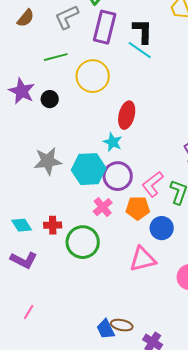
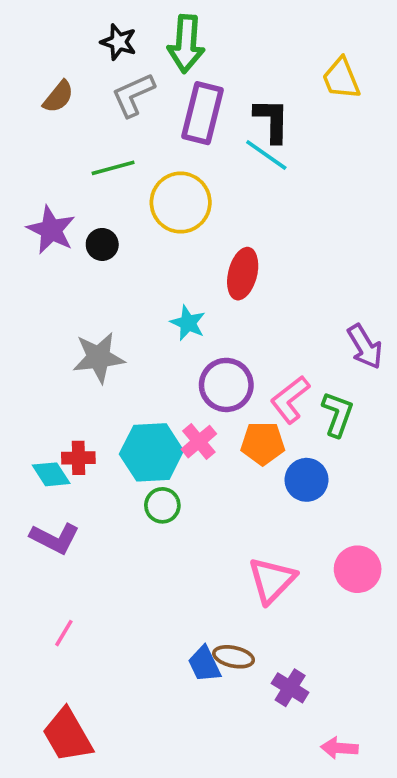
cyan star: (113, 142) -> (188, 323), moved
cyan hexagon: (89, 169) -> (151, 452), moved
red cross: (53, 225) -> (78, 458), moved
green circle: (83, 242) -> (162, 505), size x0.6
pink triangle: (143, 259) -> (272, 580), moved, turned -32

